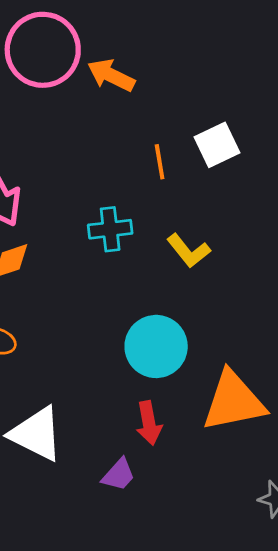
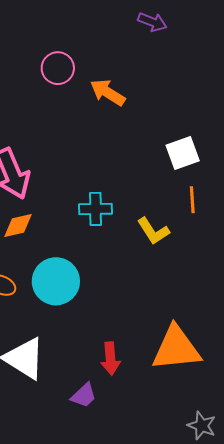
pink circle: (43, 50) -> (58, 68), size x0.6
orange line: (160, 162) -> (192, 200), moved
cyan circle: (156, 346) -> (56, 281), moved

